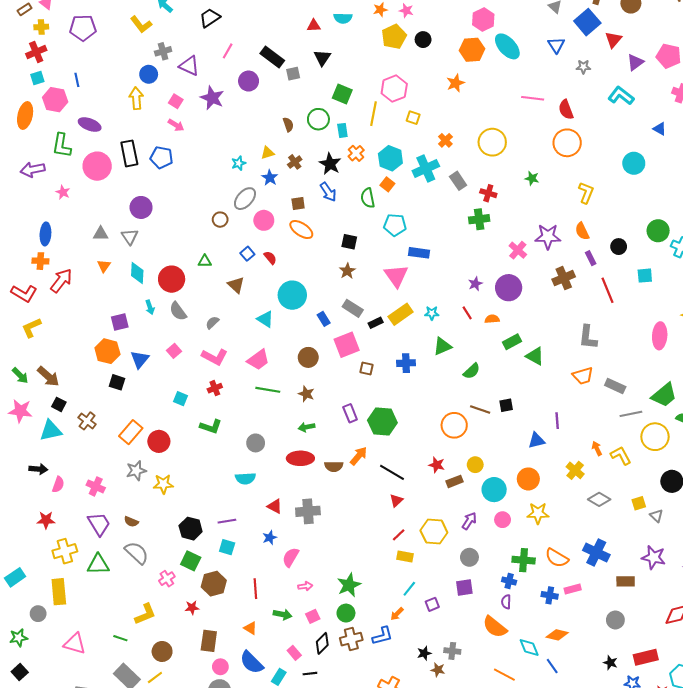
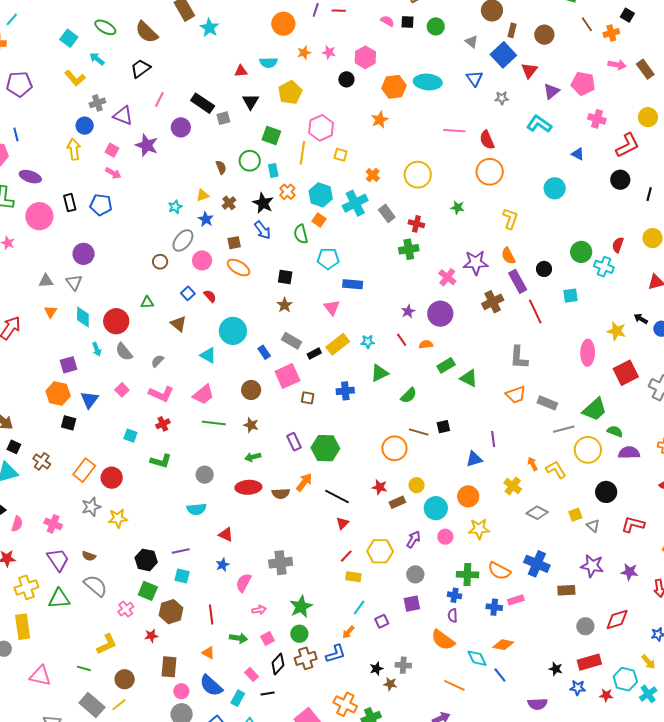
pink hexagon: (483, 19) -> (365, 57), moved
yellow pentagon: (394, 37) -> (290, 92), moved
cyan ellipse: (507, 46) -> (428, 82), turned -40
black rectangle: (129, 153) -> (70, 203), size x0.7
purple rectangle: (591, 258) -> (518, 281), size x1.6
pink triangle: (396, 276) -> (332, 308), size x0.7
gray cross: (308, 511) -> (281, 563), moved
gray circle: (615, 620) -> (585, 626), moved

